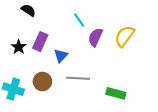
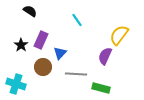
purple semicircle: (95, 37) -> (105, 56), moved
brown circle: (42, 82) -> (43, 67), moved
green rectangle: (116, 93) -> (101, 88), moved

